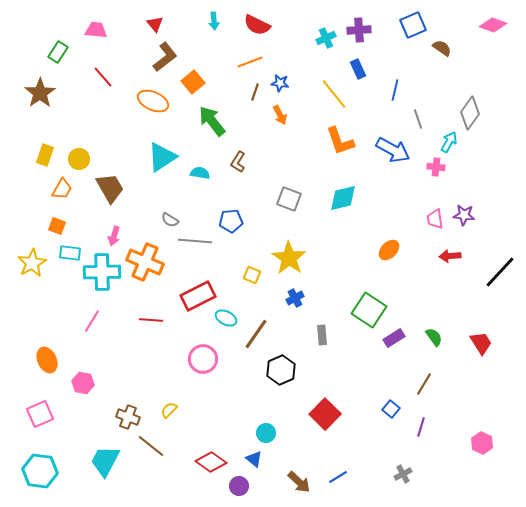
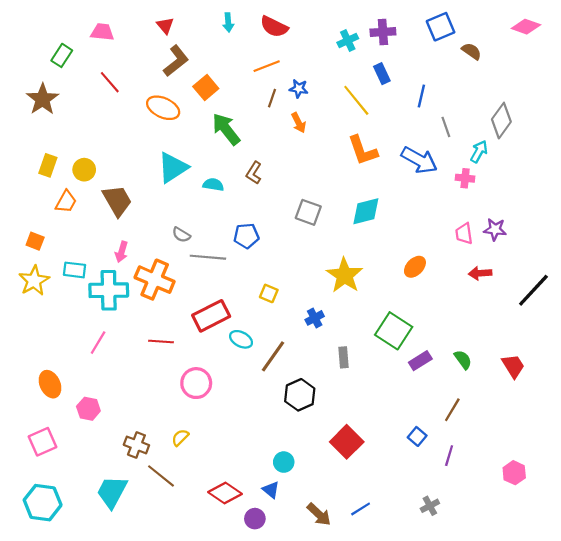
orange square: (57, 226) -> (35, 241), moved
yellow star: (289, 258) -> (345, 275), moved
pink circle: (203, 359) -> (196, 383), moved

